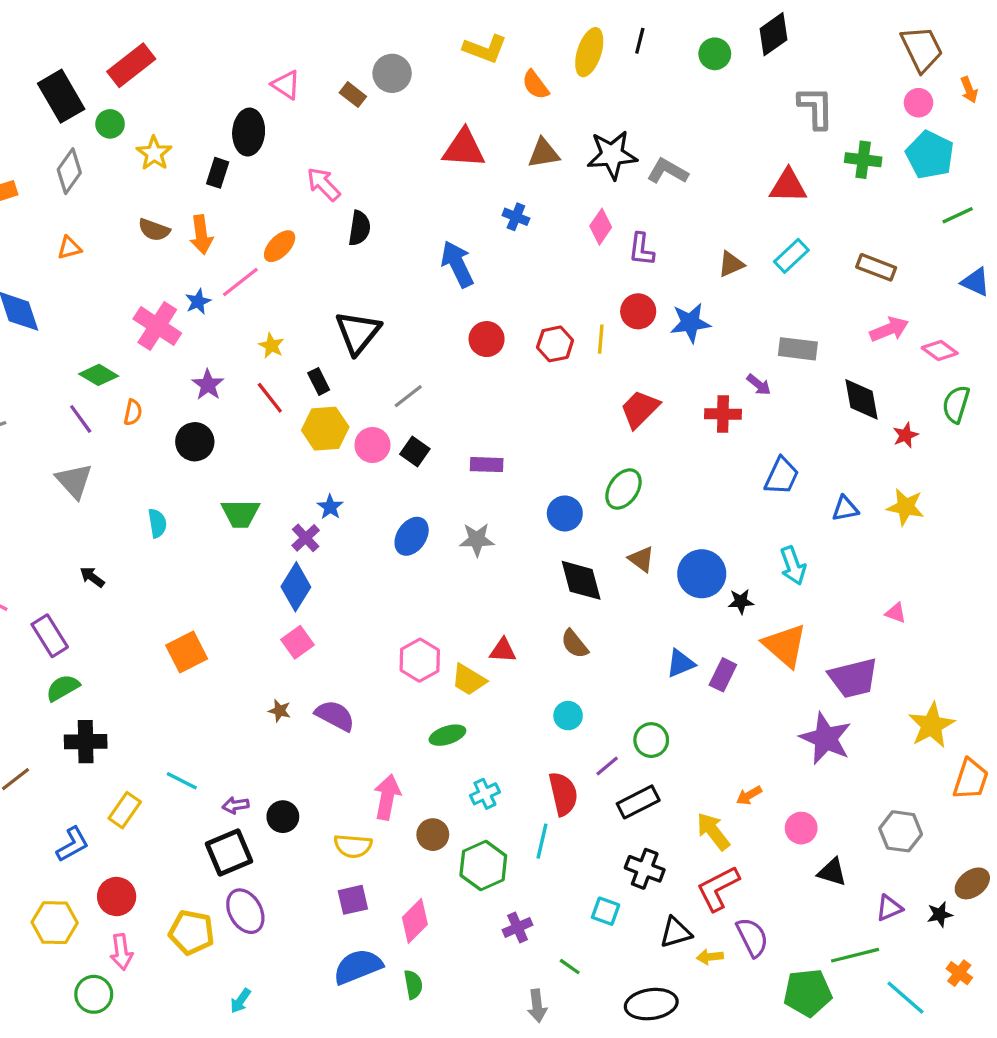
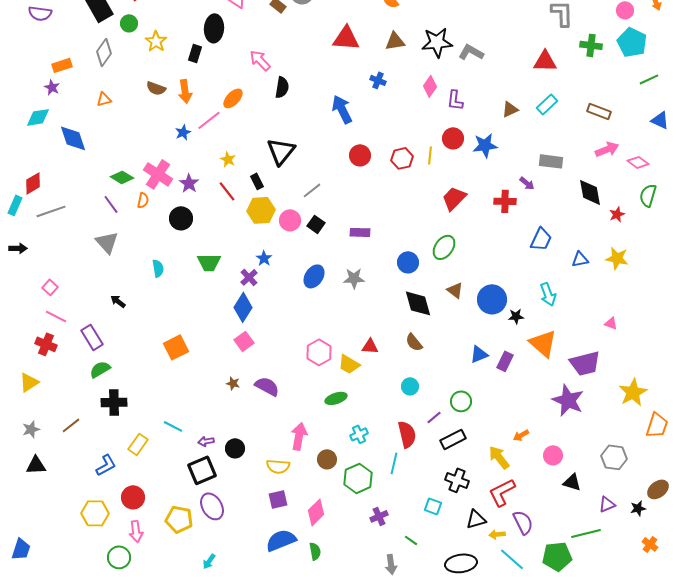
pink cross: (157, 326) -> (158, 174), moved
cyan line: (905, 998) -> (512, 559), moved

